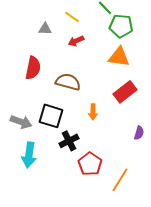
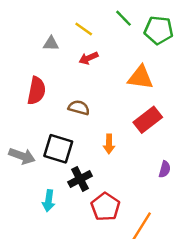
green pentagon: (121, 26) -> (159, 30), moved
brown semicircle: (68, 82) -> (79, 108), size x0.7
cyan arrow: (29, 155) -> (49, 201), moved, size x0.7

